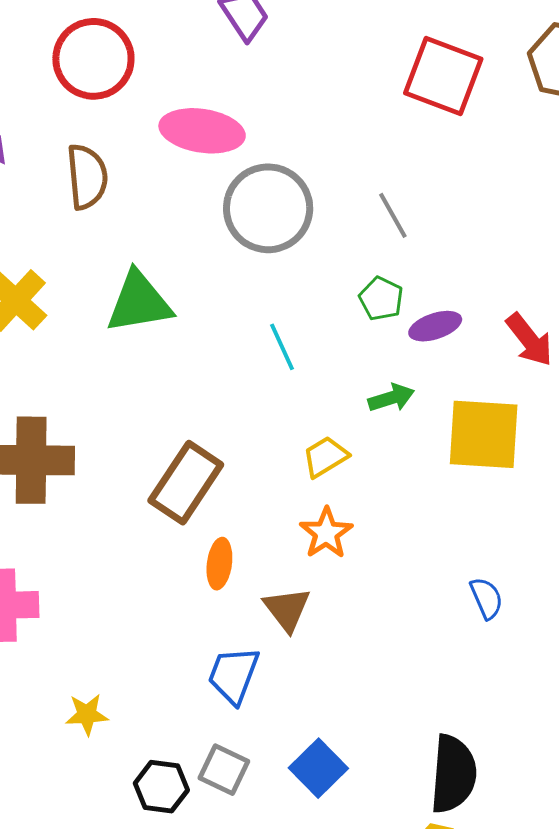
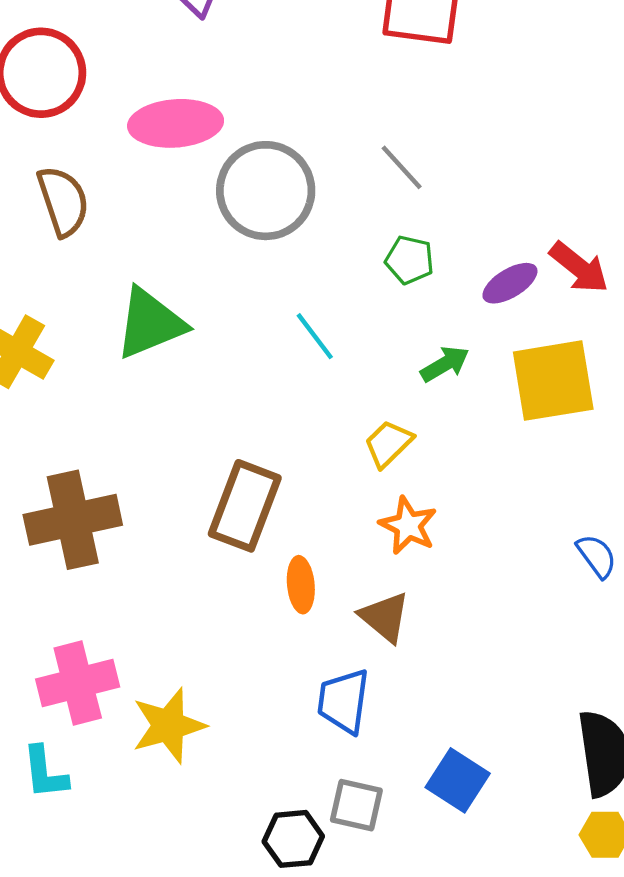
purple ellipse: (435, 326) -> (510, 283), moved
yellow star: (87, 714) -> (169, 726), moved, size x1.6

